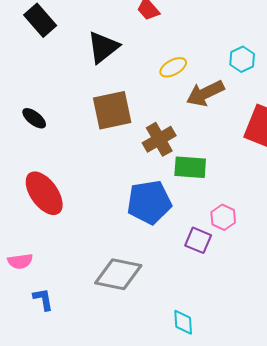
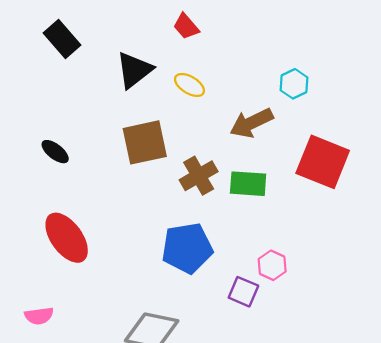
yellow ellipse: (173, 67) -> (189, 85), moved, turned 60
green rectangle: (190, 167) -> (248, 184), moved

